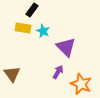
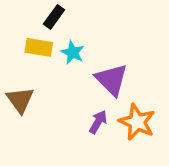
brown triangle: (12, 74) -> (20, 100), moved
orange star: (81, 84) -> (137, 122), moved

